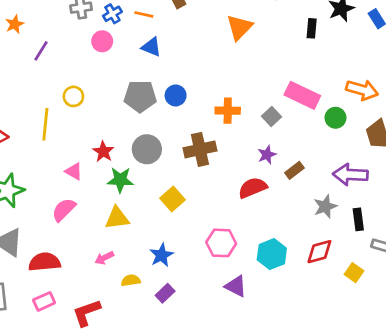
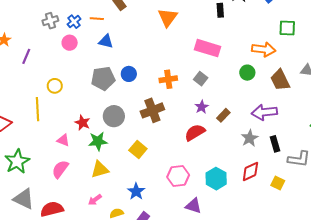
pink rectangle: (302, 95) -> (208, 48), moved

